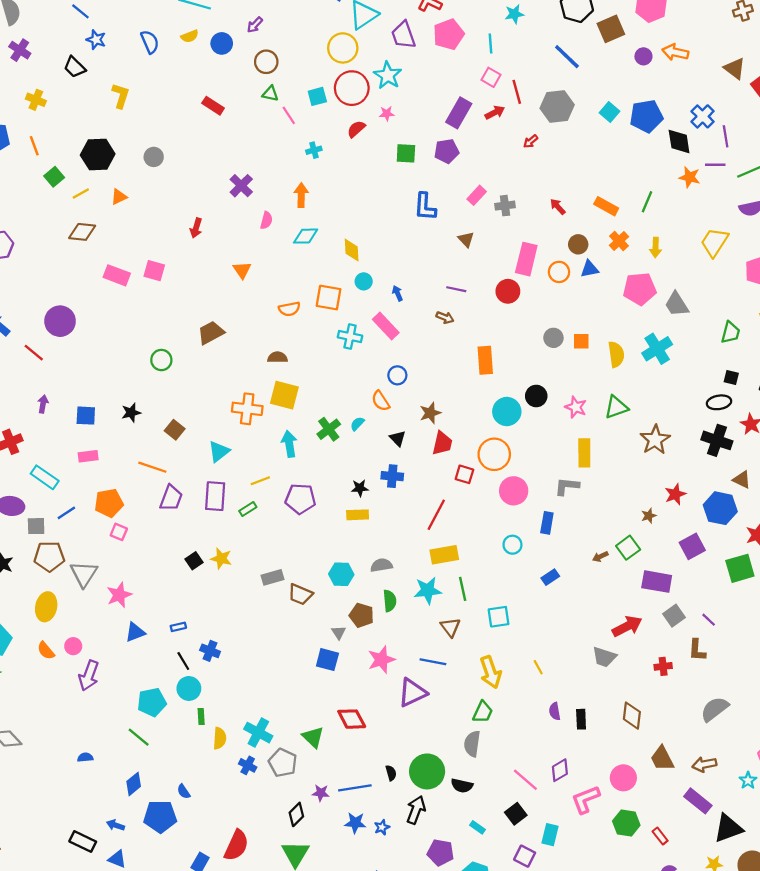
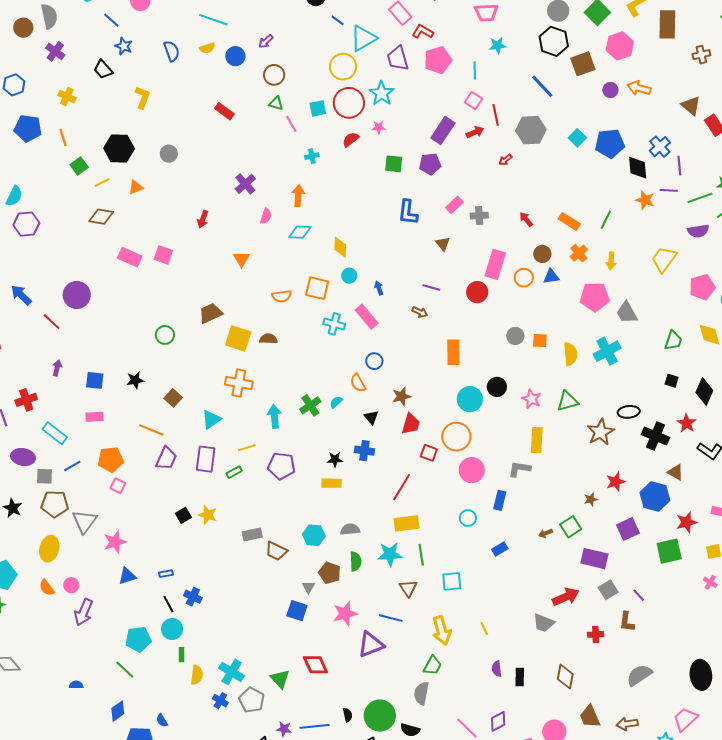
yellow square: (284, 395) -> (238, 338), moved
black ellipse: (719, 402) -> (629, 412), moved

